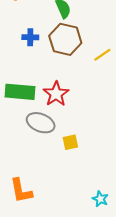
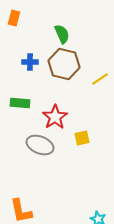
green rectangle: (20, 92) -> (20, 103), moved, size x0.7
yellow square: (70, 142) -> (82, 138), moved

